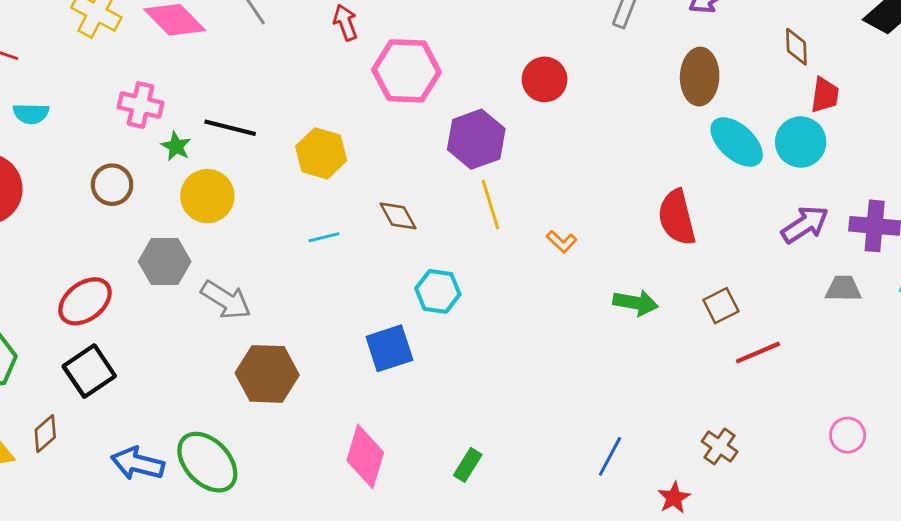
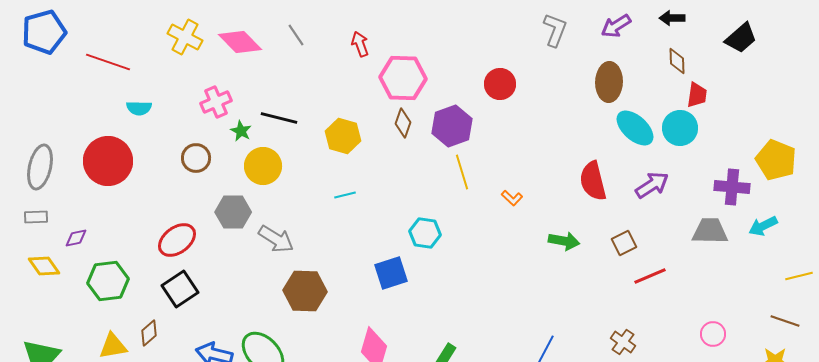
pink cross: (140, 105) -> (216, 102), turned -36
brown diamond: (398, 216) -> (403, 123), moved, turned 48
purple arrow: (805, 225) -> (652, 185), moved
gray trapezoid: (843, 289) -> (710, 231), size x1.4

